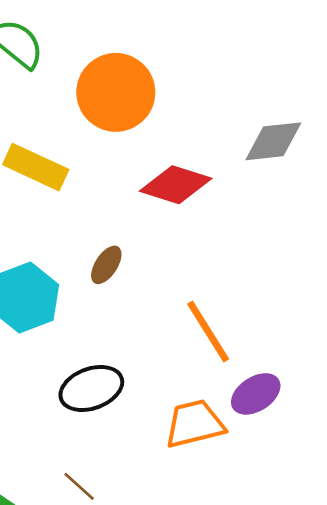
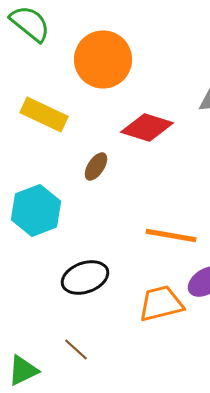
brown ellipse: (106, 265) -> (96, 166), moved
orange line: (208, 331) -> (171, 235), turned -48

